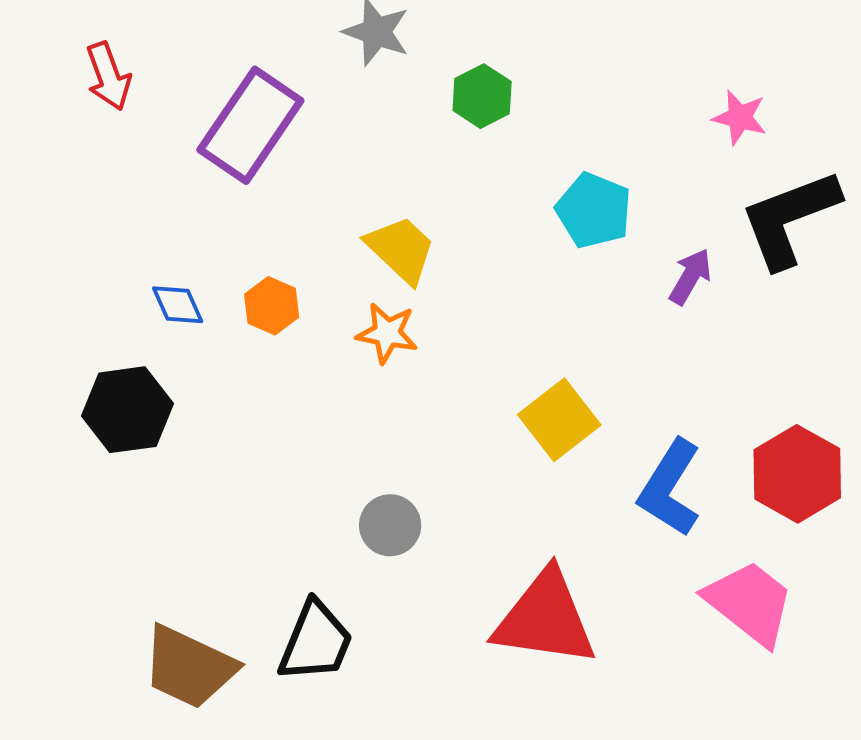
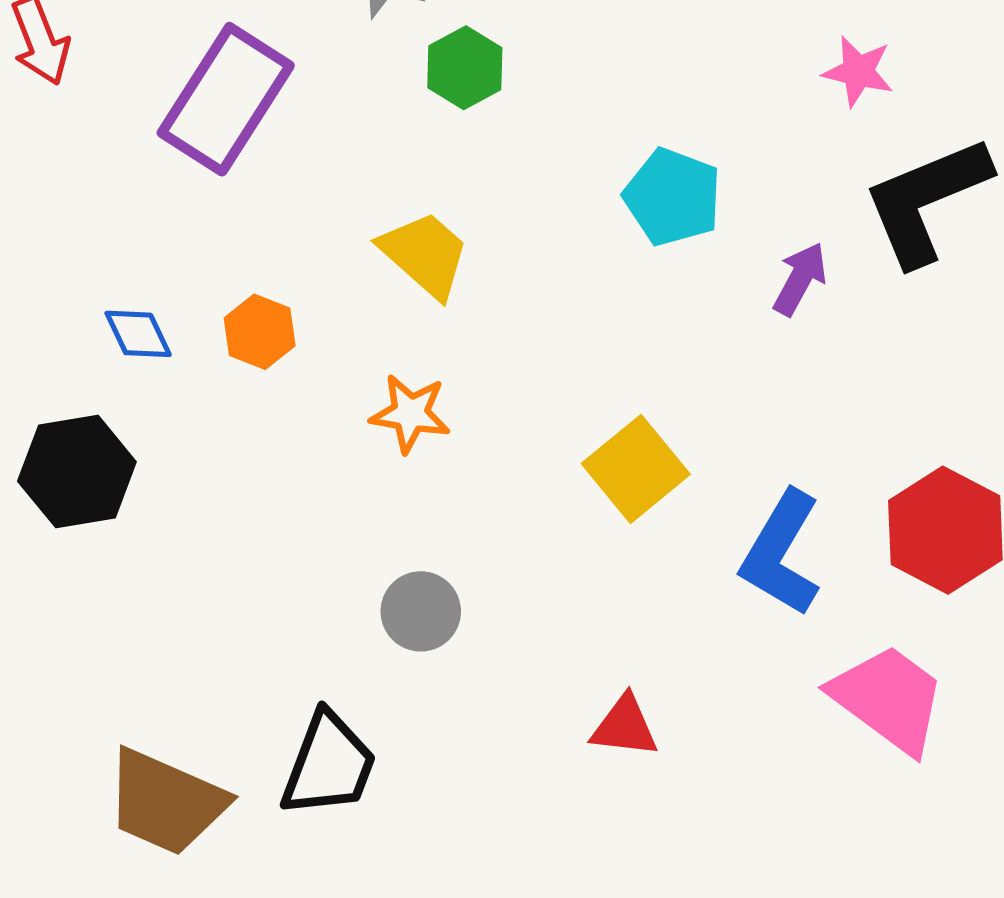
green hexagon: (482, 96) -> (465, 68), moved
orange star: (387, 333) -> (410, 414), moved
red triangle: (545, 619) -> (625, 726), size x0.5

